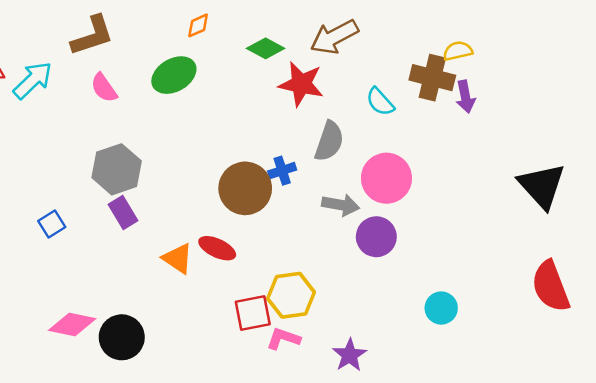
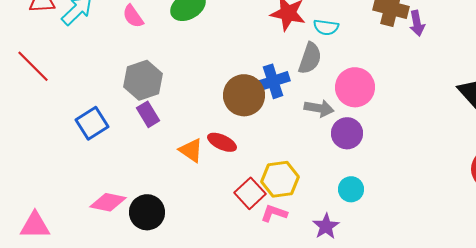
cyan semicircle: (380, 102) -> (326, 27), moved, turned -40
blue cross: (282, 171) -> (273, 81), size x1.5
blue square: (52, 224) -> (92, 123), size x1.5
cyan circle: (441, 308) -> (351, 189), moved
red square: (253, 313) -> (250, 193), turned -32

